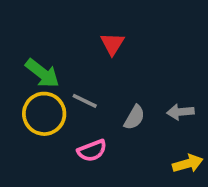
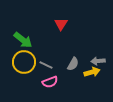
gray line: (85, 101) -> (46, 65), moved
yellow arrow: (188, 163) -> (92, 72), moved

